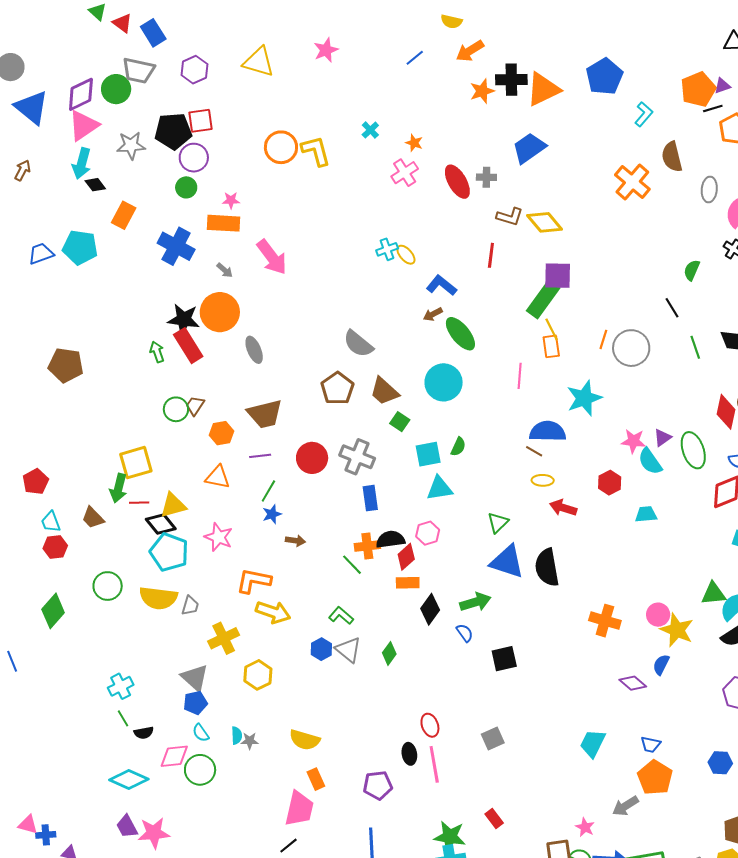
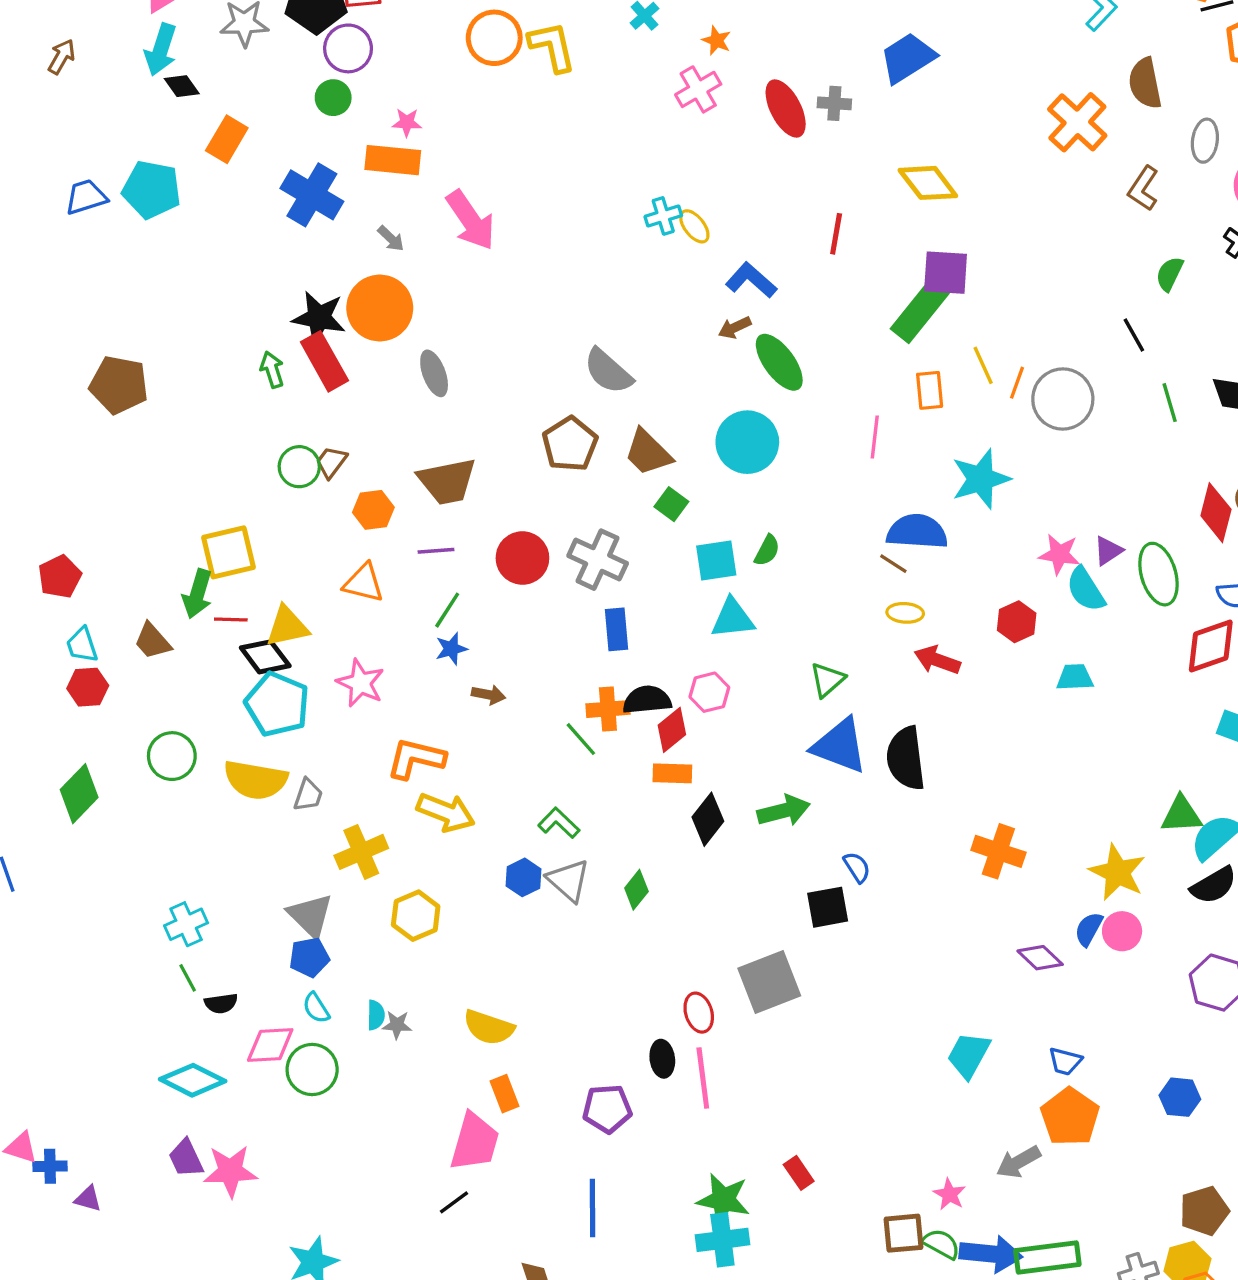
brown L-shape: (510, 217) -> (1143, 188), moved, turned 104
yellow line: (552, 329) -> (983, 365), moved
pink circle: (658, 615) -> (1122, 931), moved
blue semicircle: (465, 633) -> (857, 867), moved
gray square: (493, 738) -> (769, 982), moved, size x1.6

